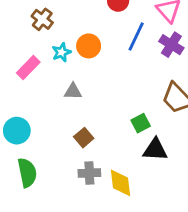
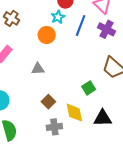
cyan star: (61, 52) -> (58, 17), moved
black triangle: (155, 150) -> (103, 118), moved
yellow diamond: (121, 183) -> (74, 113), moved

